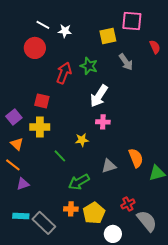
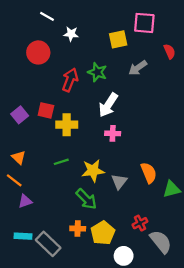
white line: (43, 25) -> (47, 16), moved
gray arrow: (126, 62) -> (138, 68), turned 90
purple square: (14, 117) -> (20, 115), moved
yellow cross: (40, 127) -> (67, 125), moved
yellow star: (82, 140) -> (93, 171), moved, size x1.5
green line: (60, 156) -> (61, 162), moved, turned -64
gray triangle: (109, 166) -> (119, 182), turned -35
green arrow: (79, 182) -> (86, 199), turned -105

